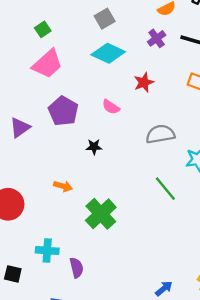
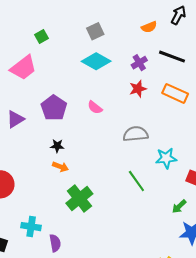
purple cross: (157, 38) -> (139, 63), moved
pink trapezoid: (47, 64) -> (23, 68), moved
red star: (144, 82) -> (138, 89), moved
black star: (94, 147) -> (57, 146), moved
orange arrow: (63, 186) -> (60, 167), moved

